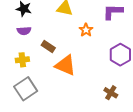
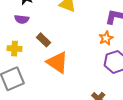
orange star: (86, 30) -> (106, 38), moved

